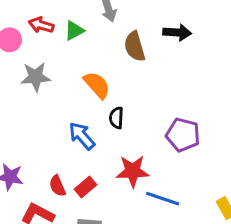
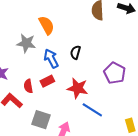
gray star: (36, 77) -> (26, 43), moved
orange semicircle: (97, 85) -> (46, 25), moved
red rectangle: (85, 187) -> (47, 81), moved

